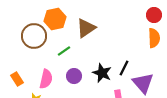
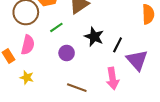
black star: (102, 73) -> (94, 37), moved
pink semicircle: (46, 79) -> (28, 45), moved

